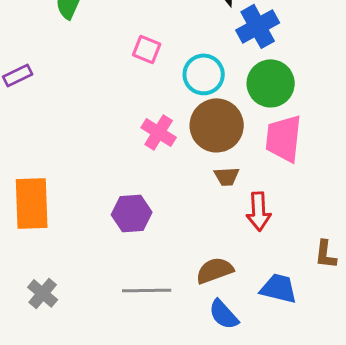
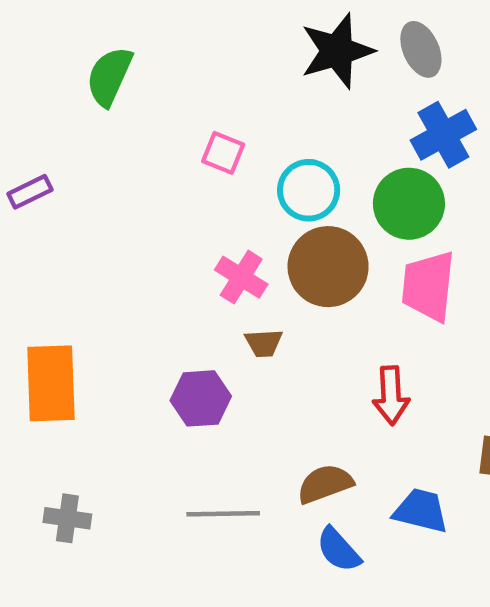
blue cross: (258, 26) -> (443, 135), moved
brown trapezoid: (227, 176) -> (264, 343), moved
gray cross: (43, 293) -> (67, 518), turned -32

